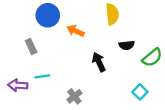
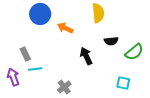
gray rectangle: (31, 46) -> (25, 54), moved
purple arrow: (18, 85) -> (13, 77), turned 66
cyan square: (140, 92) -> (123, 83), turned -32

